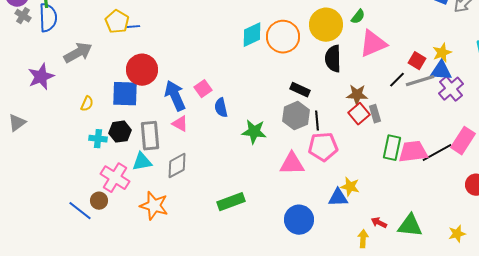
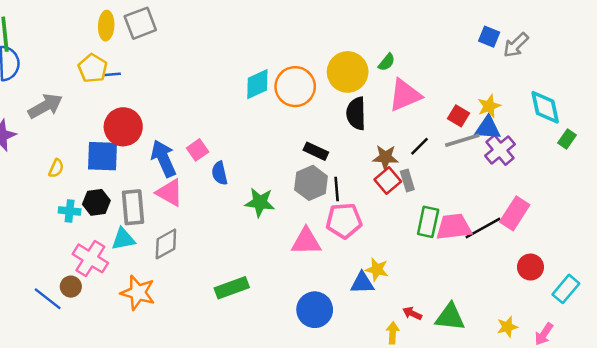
black line: (397, 80) -> (420, 146), moved
pink triangle: (180, 124) -> (170, 193), size x1.4

